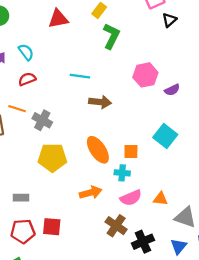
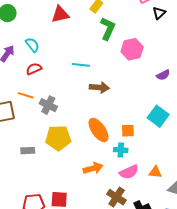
pink hexagon: (145, 75) -> (132, 49), moved
gray rectangle: (21, 198) -> (28, 151), moved

